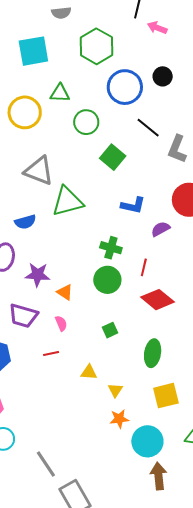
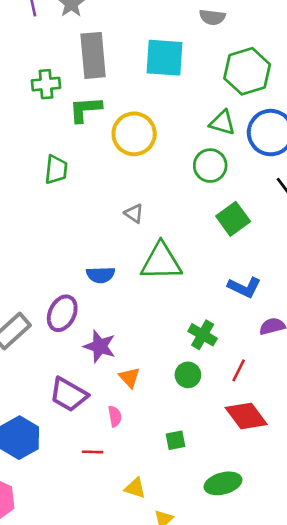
green triangle: (60, 93) -> (222, 123), moved
gray triangle: (39, 171) -> (134, 213), size x0.5
green circle: (107, 280) -> (188, 375), size x0.7
green ellipse: (153, 353) -> (223, 483), turned 52

